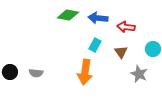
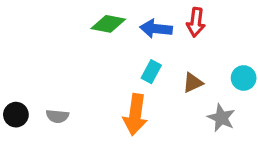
red arrow: (126, 27) -> (196, 22), moved, turned -90
brown triangle: (121, 52) -> (193, 83), turned 40

